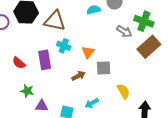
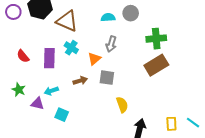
green cross: (144, 21) -> (156, 39), turned -36
gray arrow: (124, 31) -> (111, 44), moved, turned 63
green star: (27, 91) -> (19, 90), moved
cyan arrow: (92, 103) -> (51, 91), moved

